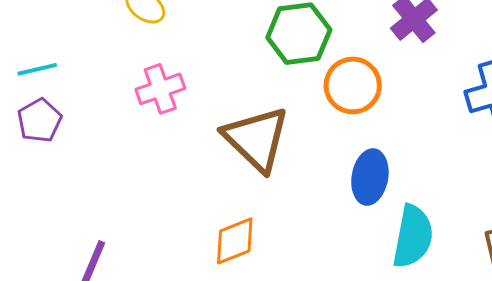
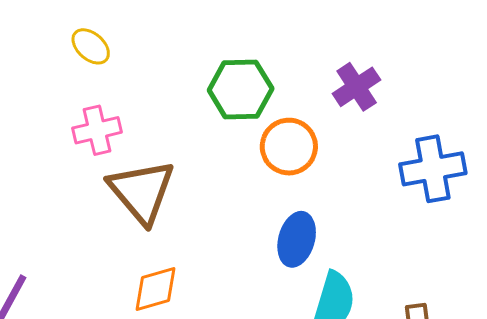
brown triangle: (256, 139) -> (142, 191), moved

